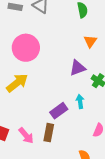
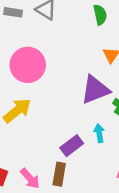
purple triangle: (78, 68) -> (95, 90), size x1.4

